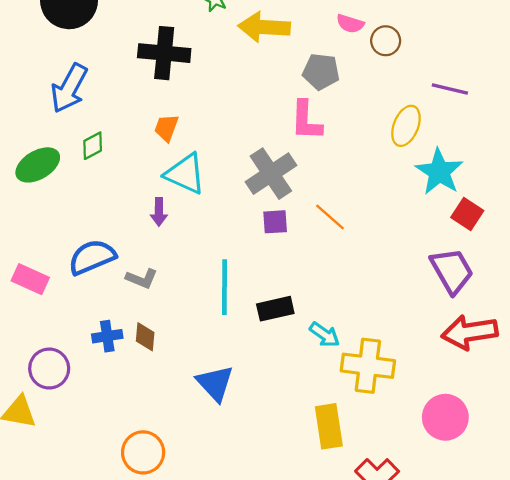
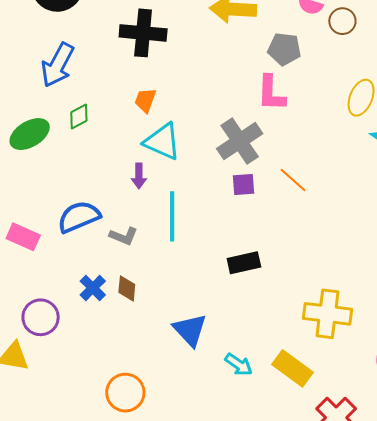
cyan line: (225, 287) -> (172, 216), moved
cyan arrow: (325, 335) -> (239, 365), moved
blue cross: (107, 336) -> (93, 288), turned -36
yellow rectangle: (329, 426) -> (293, 368), turned -45

